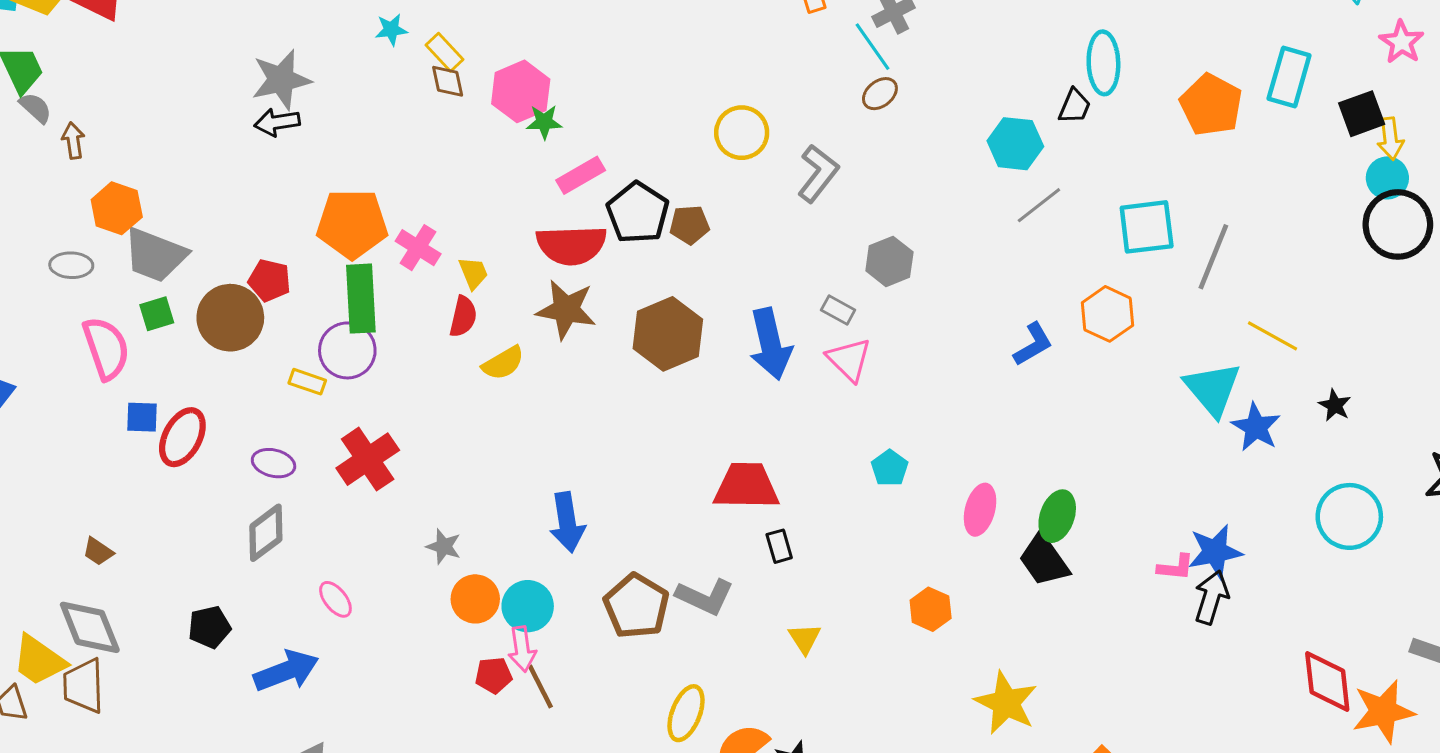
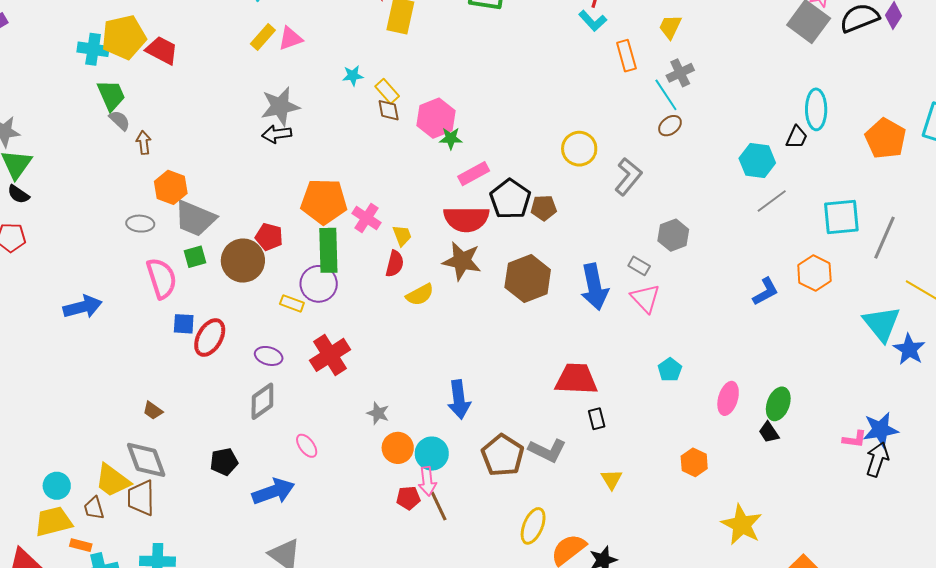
black trapezoid: (1044, 560) -> (769, 432), size x0.6

